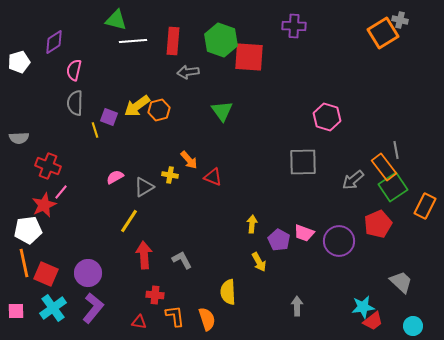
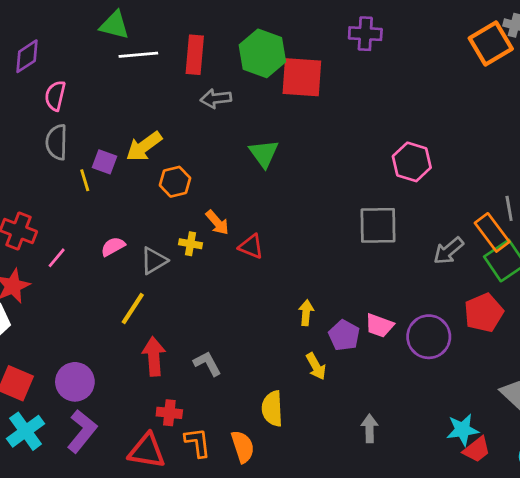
orange hexagon: (159, 110) -> (175, 182), moved
pink line: (61, 192) -> (57, 258), moved
red triangle: (139, 322) -> (147, 451), size x1.8

